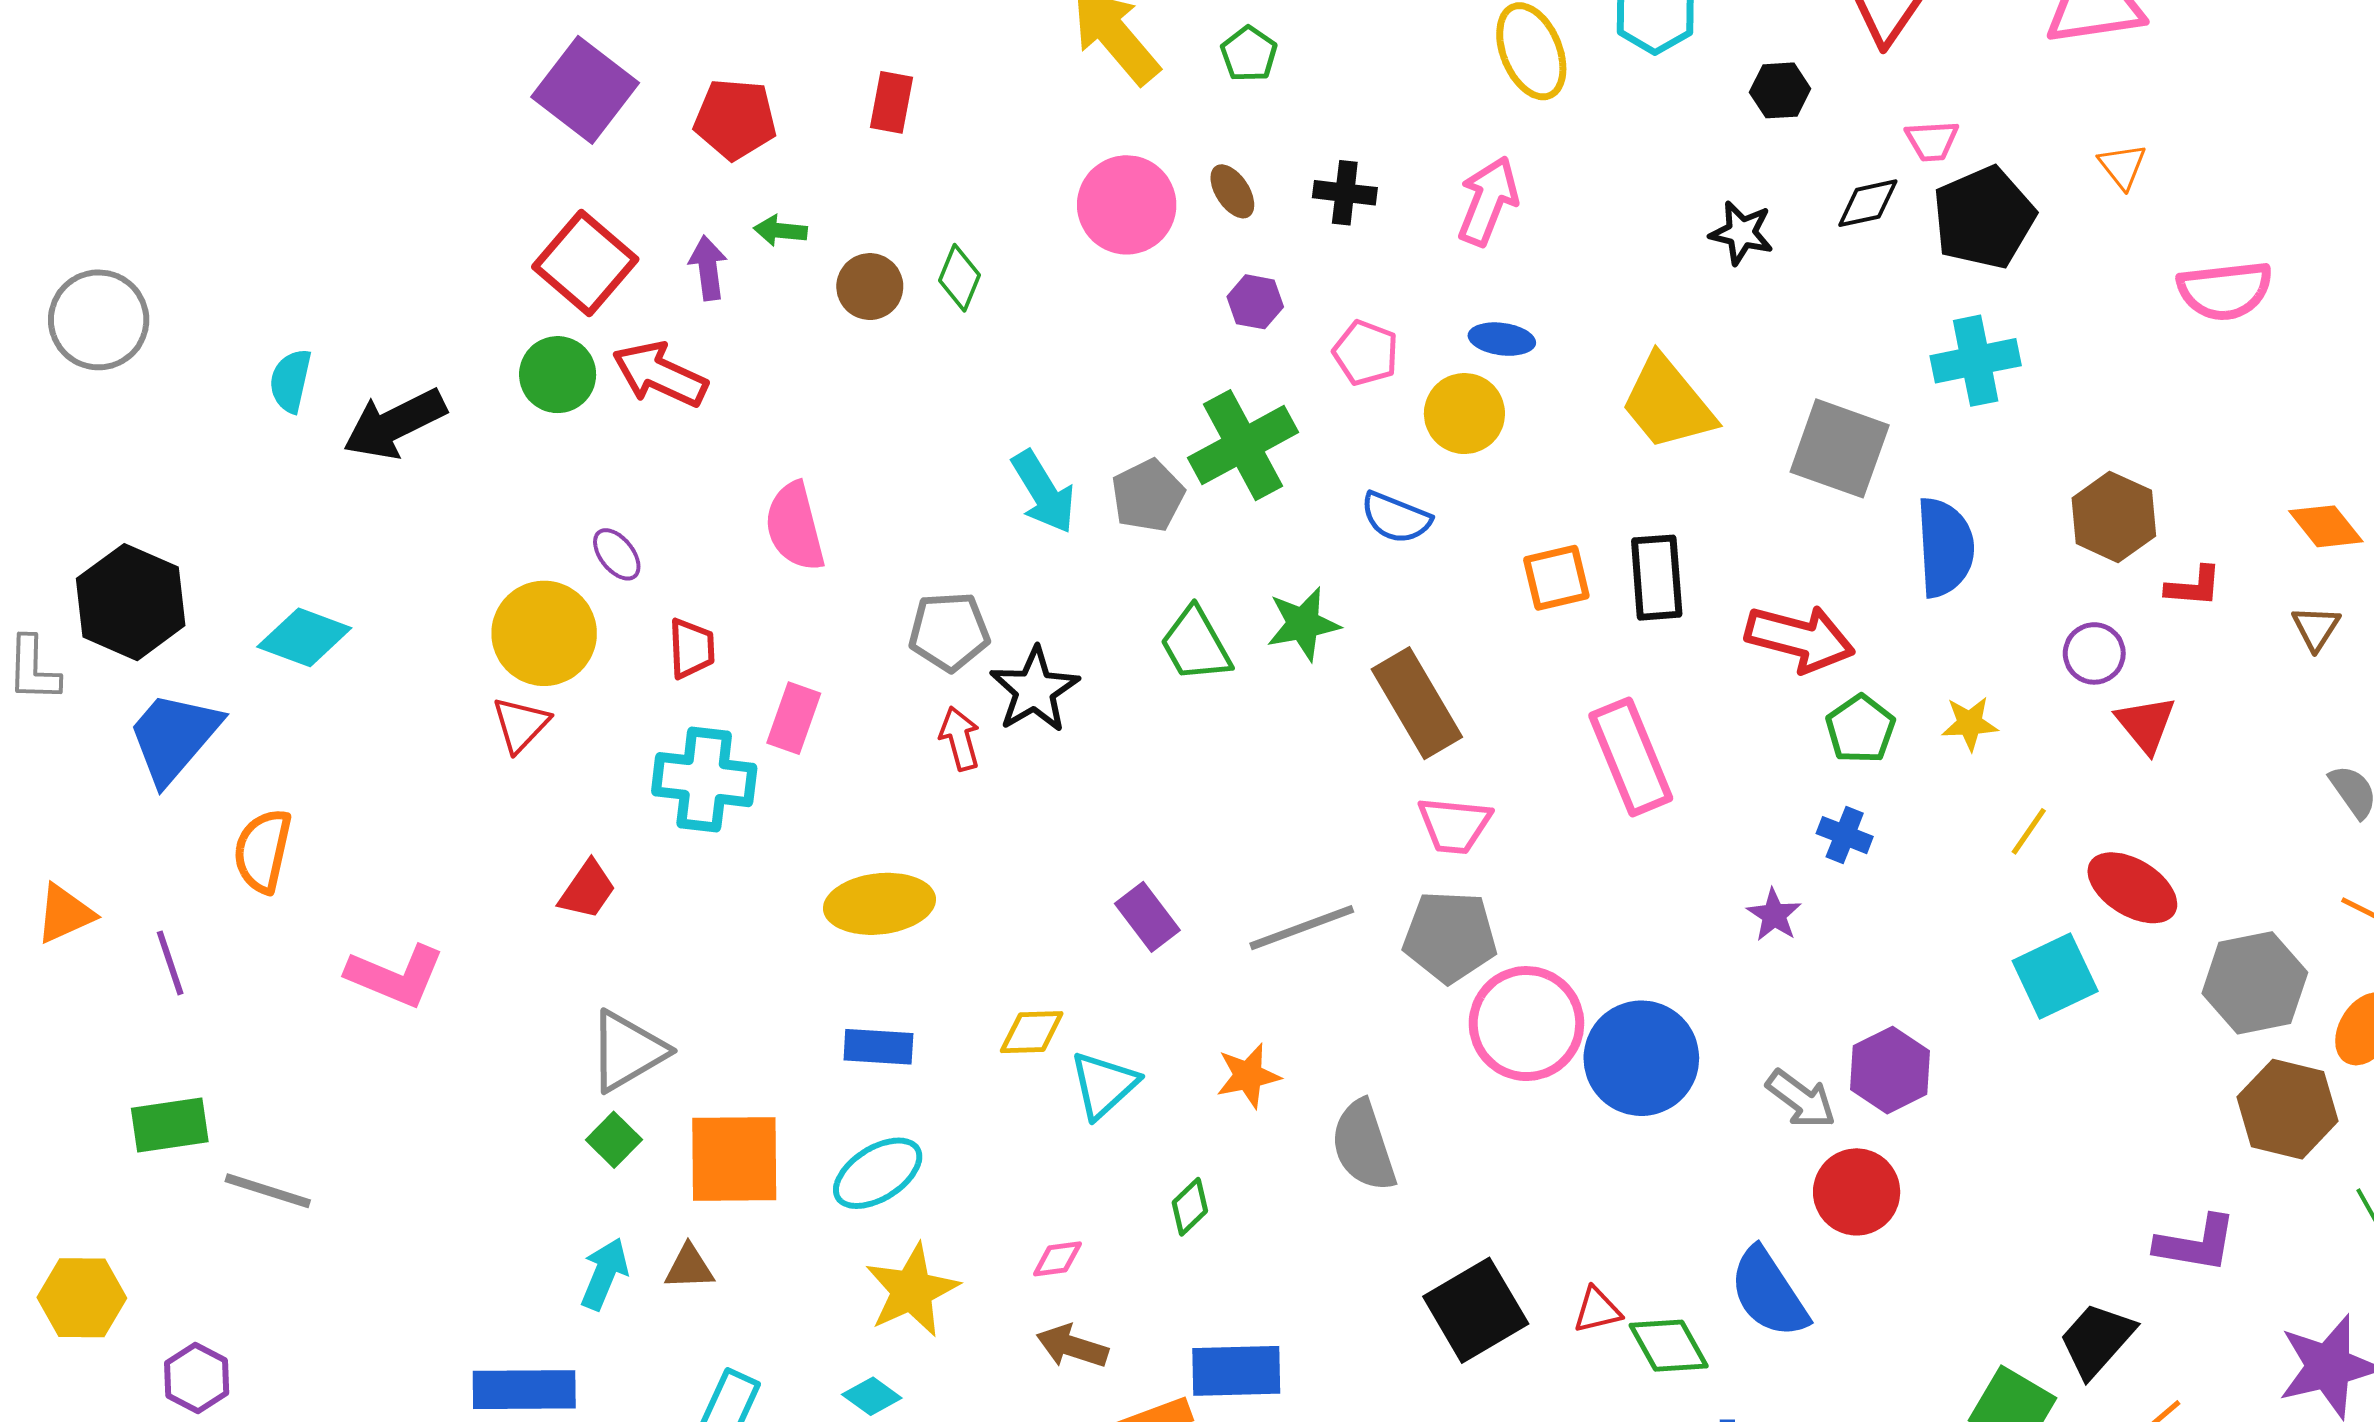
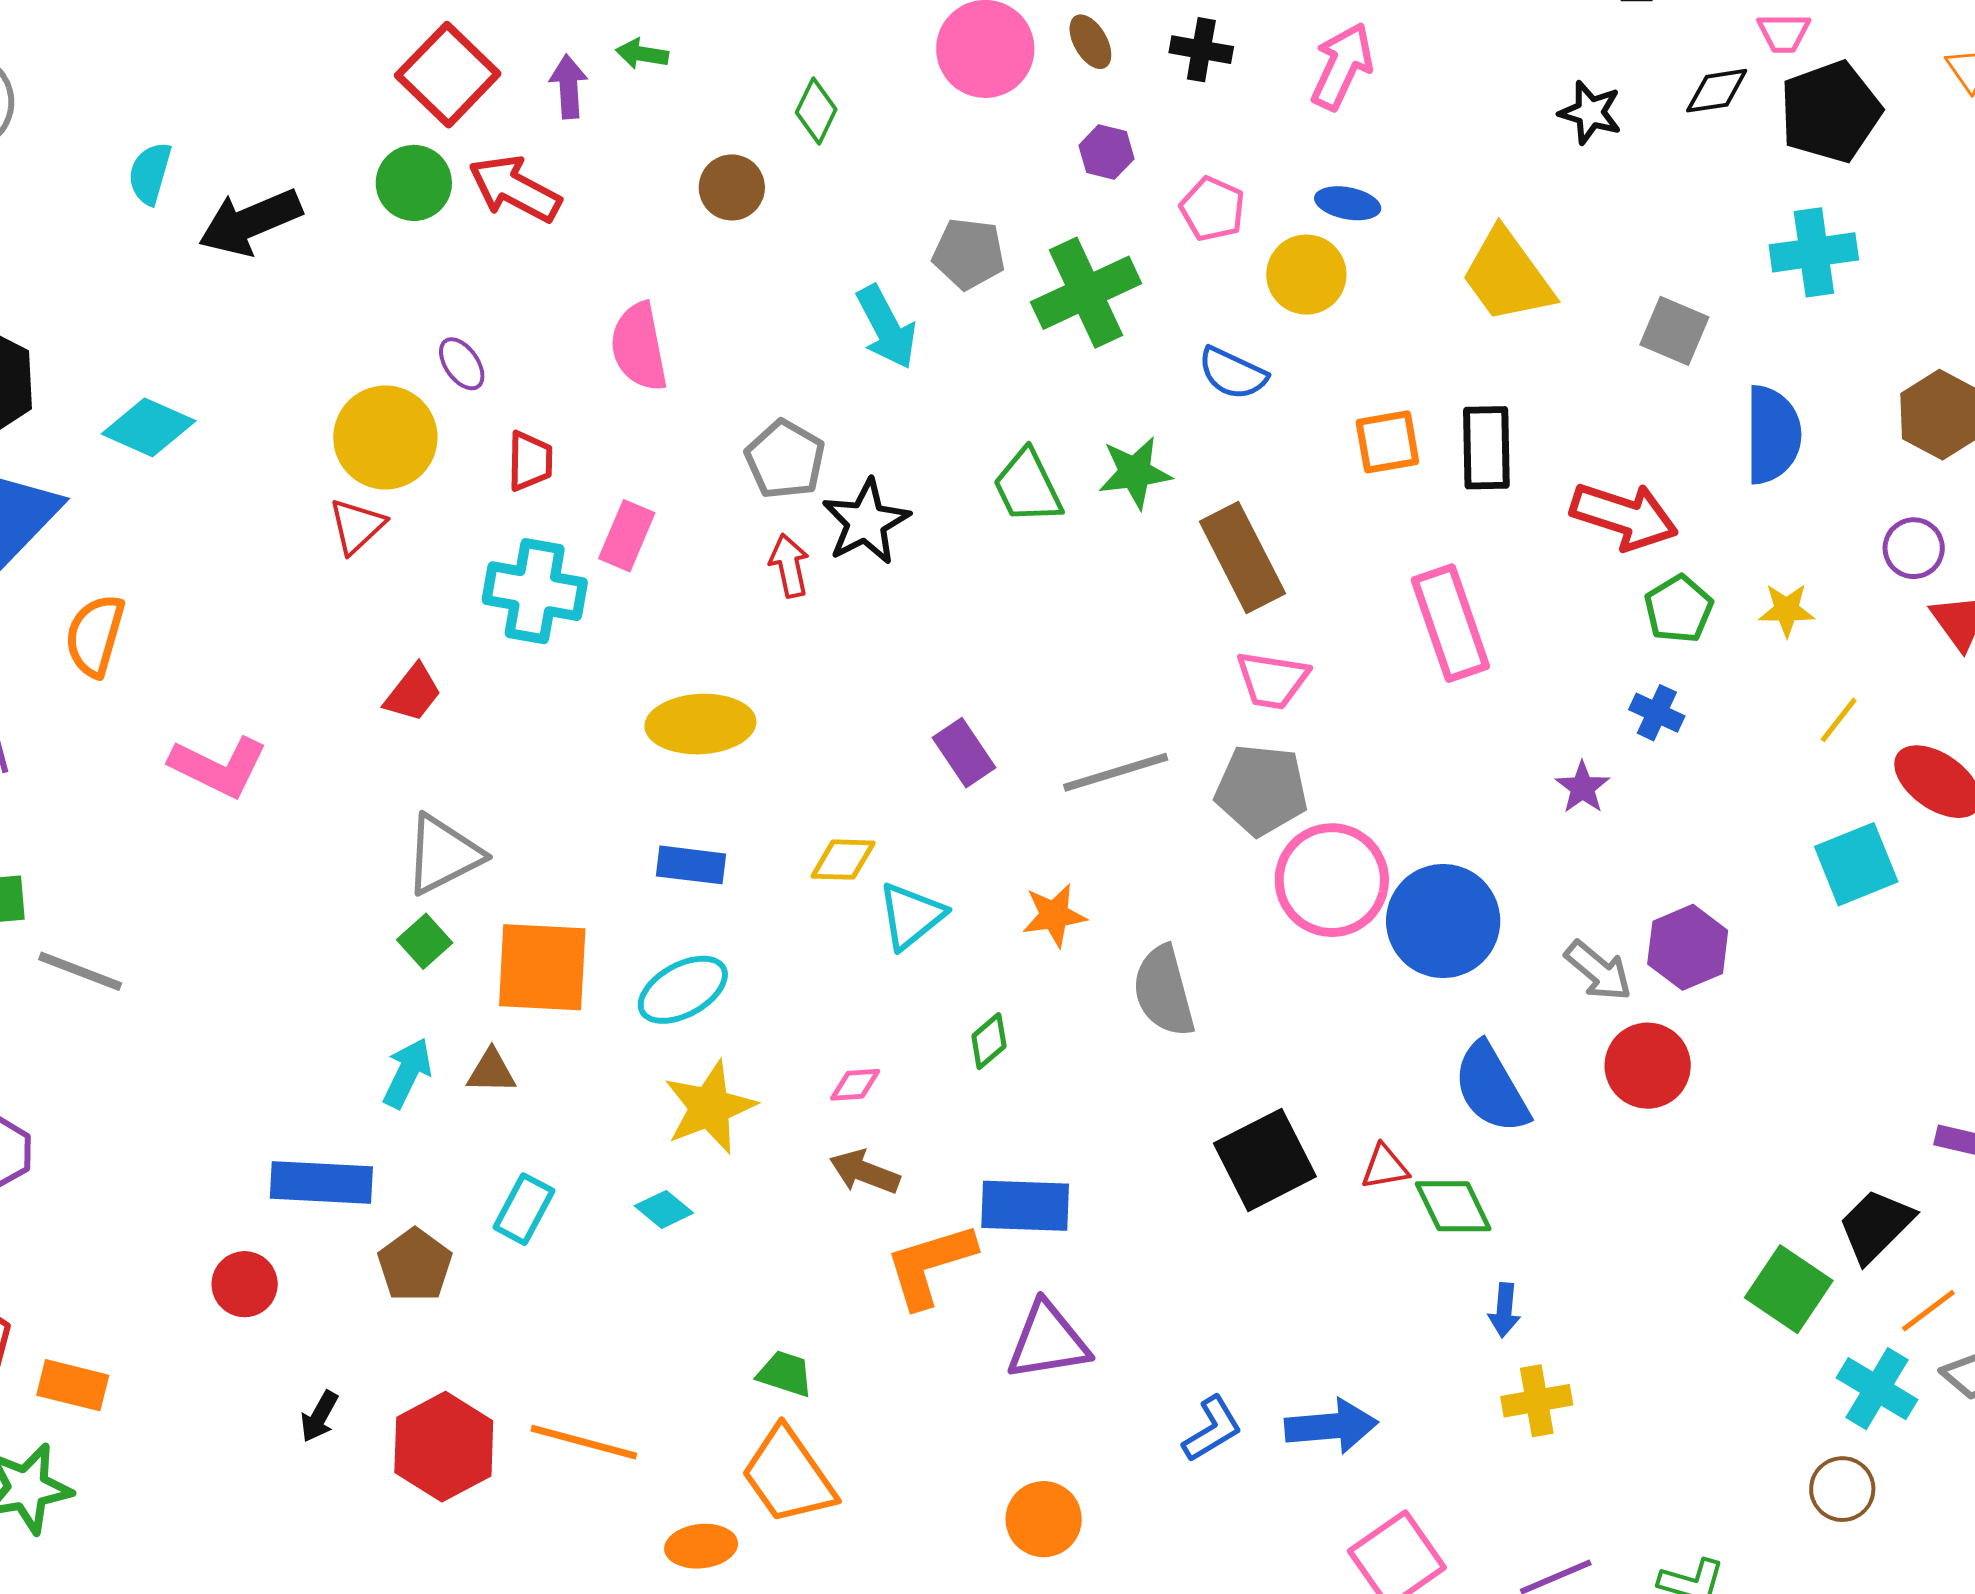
brown circle: (870, 287) -> (732, 187), moved
gray square: (1840, 448) -> (1674, 331), size x0.7
gray pentagon: (1148, 496) -> (969, 254), moved, turned 30
gray pentagon: (949, 632) -> (785, 459), turned 30
blue semicircle: (1769, 1293) -> (1491, 1088), moved

